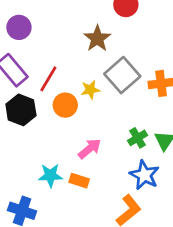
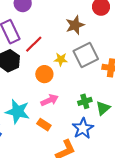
orange circle: (65, 105) -> (44, 74), moved
cyan star: (50, 175) -> (18, 112), size x1.4
orange rectangle: (79, 181) -> (44, 125), moved

